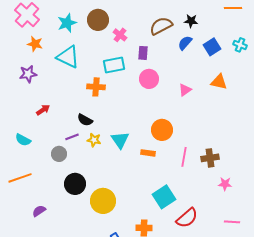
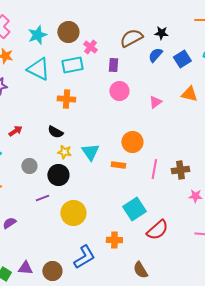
cyan rectangle: (114, 65) -> (72, 65), moved
red arrow: (43, 110) -> (15, 131), moved
purple line: (72, 137) -> (42, 198), moved
black circle: (75, 184) -> (58, 175), moved

